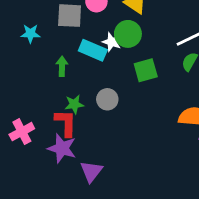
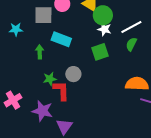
green circle: (128, 34) -> (103, 15), moved
white star: (112, 42) -> (104, 29), moved
red L-shape: (66, 123) -> (61, 91), moved

